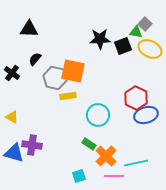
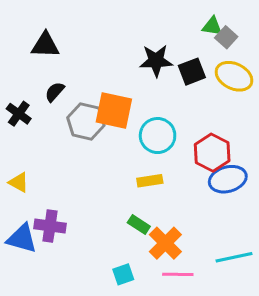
green triangle: (136, 32) -> (212, 26), moved
yellow rectangle: (68, 96) -> (150, 181), moved
cyan circle: (98, 115) -> (158, 136), moved
cyan line: (136, 163) -> (234, 257), moved

